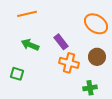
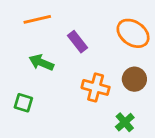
purple rectangle: (61, 42) -> (78, 42), moved
green cross: (90, 88) -> (125, 122), turned -32

